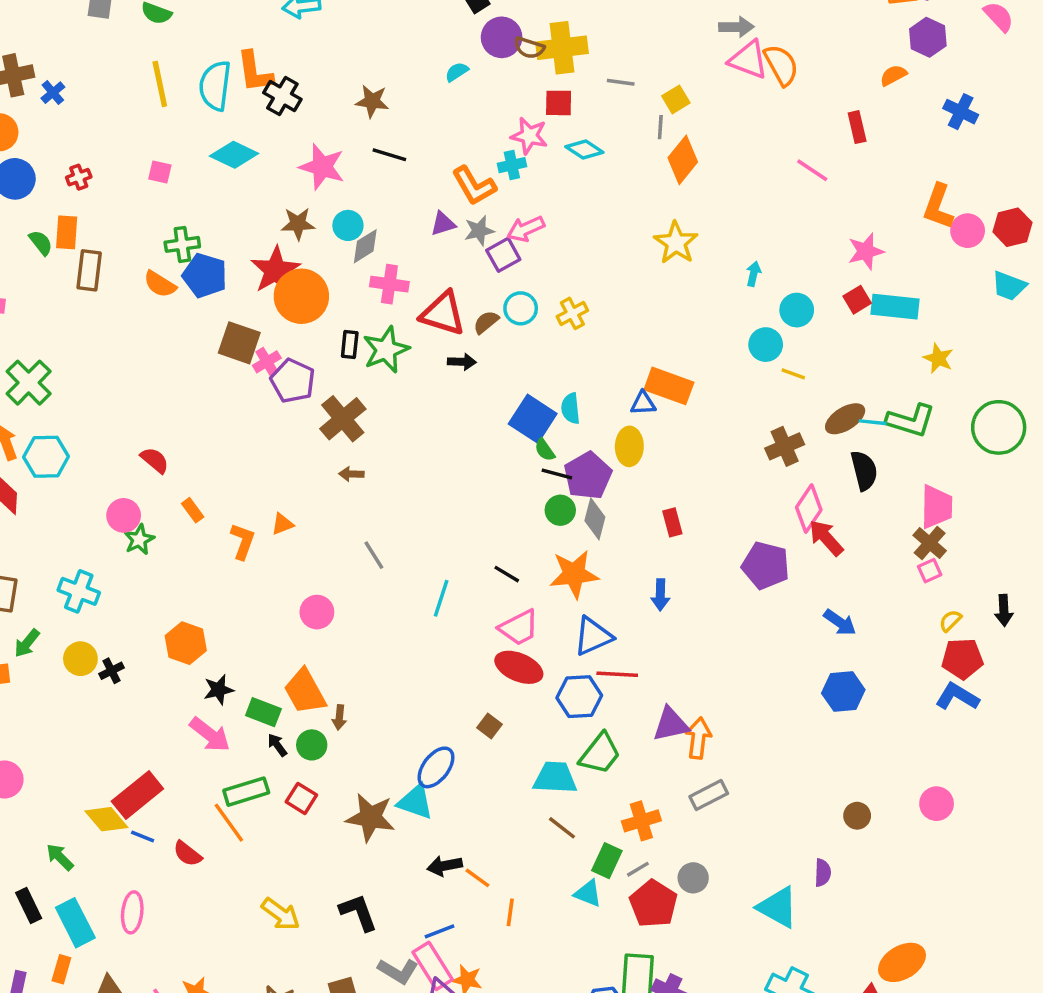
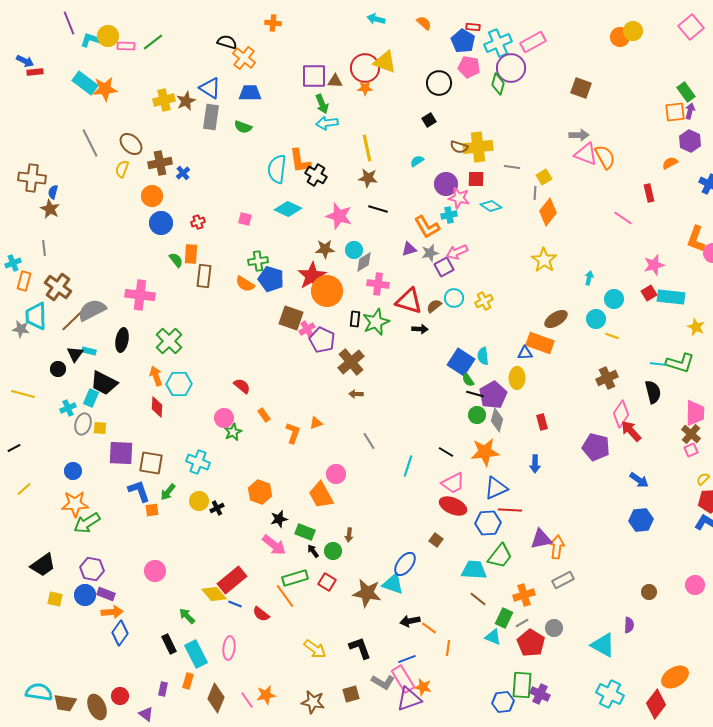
purple circle: (502, 37) -> (446, 184), moved
yellow line: (160, 84) -> (367, 148), moved
brown ellipse: (845, 419) -> (556, 319), moved
orange trapezoid: (305, 691) -> (321, 495), moved

